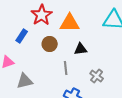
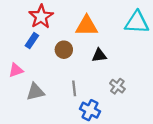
red star: (42, 15) -> (41, 17), moved
gray line: (66, 68) -> (74, 88), moved

